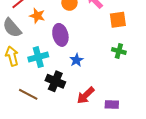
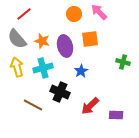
orange star: (37, 16) -> (42, 41), moved
orange square: (118, 20) -> (90, 39), moved

